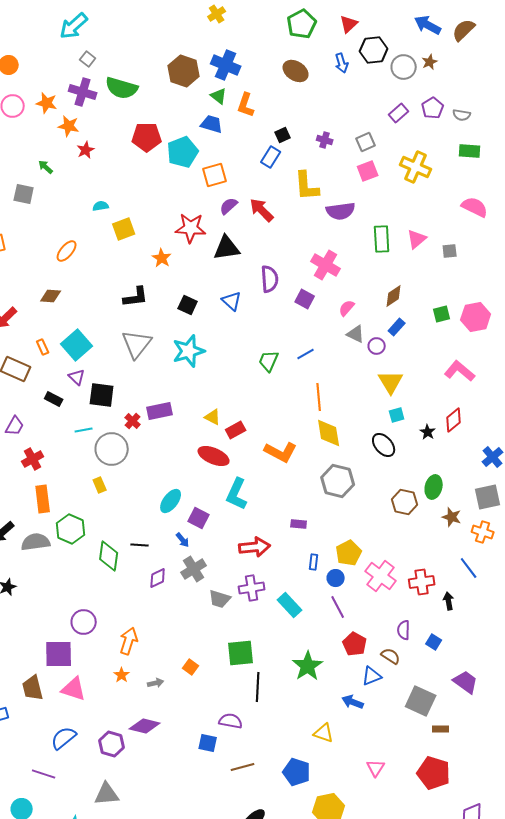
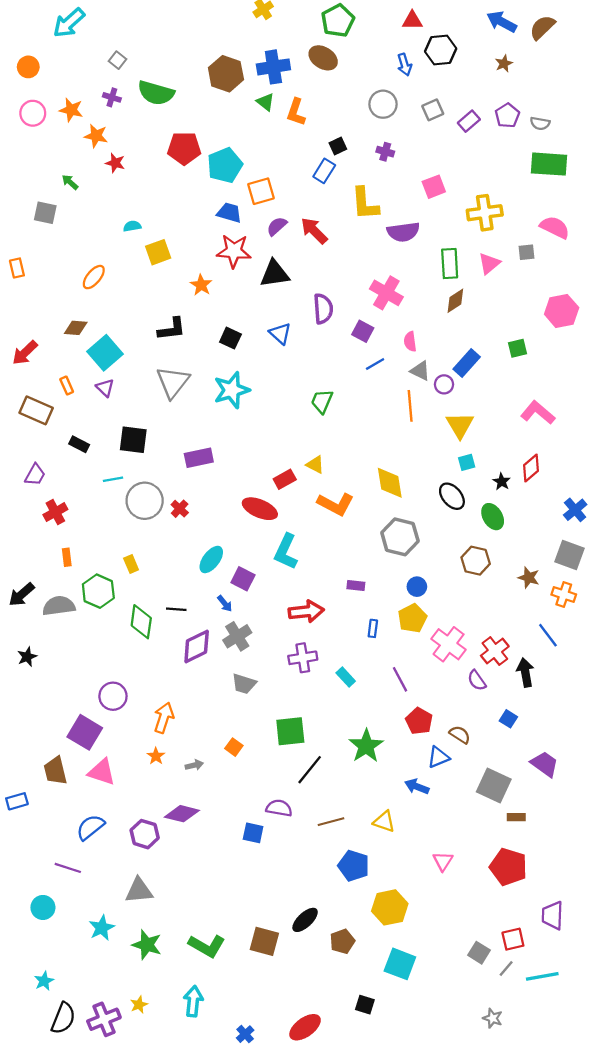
green pentagon: (302, 24) -> (338, 21), moved
red triangle: (349, 24) -> (412, 21), turned 42
cyan arrow: (74, 26) -> (69, 23), moved
blue cross: (226, 65) -> (273, 67), turned -32
gray circle: (404, 67) -> (383, 104), moved
brown ellipse: (296, 71) -> (323, 58), moved
purple cross: (83, 92) -> (112, 97), size x0.6
blue trapezoid: (212, 124) -> (229, 213), moved
gray square: (366, 142) -> (433, 110), moved
red star: (86, 150) -> (115, 163), turned -30
green rectangle: (470, 151) -> (549, 164), size x1.5
yellow cross: (416, 167) -> (485, 213), moved, turned -32
gray square: (450, 251) -> (526, 252), moved
brown diamond: (394, 296) -> (455, 301), moved
pink semicircle: (347, 308) -> (410, 341), turned -48
pink hexagon: (476, 317) -> (562, 311), moved
blue rectangle: (397, 327) -> (467, 363), size x1.4
cyan square: (77, 345) -> (105, 353), moved
blue line: (306, 354) -> (375, 364), moved
purple triangle: (77, 377) -> (105, 388), moved
orange line: (319, 397) -> (410, 406), moved
yellow triangle: (213, 417) -> (315, 465), moved
red cross: (133, 421) -> (180, 509), moved
yellow rectangle: (100, 485) -> (131, 564), moved
green ellipse: (434, 487) -> (493, 517), moved, turned -45
gray square: (488, 497) -> (569, 555), turned 32
orange rectangle: (43, 499) -> (67, 557), size x0.6
purple diamond: (158, 578) -> (197, 646), size x1.5
blue circle: (336, 578) -> (417, 587), moved
red cross: (422, 582) -> (495, 651), turned -30
gray trapezoid: (220, 599) -> (244, 684), moved
black arrow: (449, 601) -> (525, 672), size x1.4
cyan rectangle: (290, 605) -> (346, 677), size x0.7
purple semicircle: (404, 630) -> (477, 680), moved, turned -36
purple square: (59, 654) -> (85, 732), turned 32
black line: (258, 687) -> (310, 770), turned 36
brown line: (243, 767) -> (331, 822), moved

